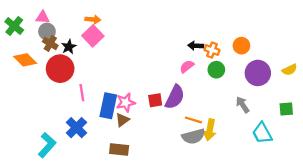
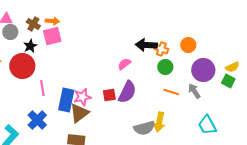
pink square: (93, 36) -> (52, 36), turned 30
brown cross: (50, 43) -> (33, 24), moved
black arrow: (196, 46) -> (146, 45), size x1.5
pink semicircle: (187, 66) -> (124, 64), moved
gray arrow: (243, 105) -> (194, 91), moved
green square: (286, 109) -> (228, 81), moved, turned 32
brown triangle: (122, 120) -> (79, 113), size x1.5
orange line: (193, 120) -> (171, 92), moved

